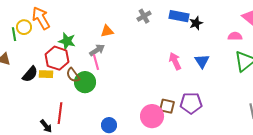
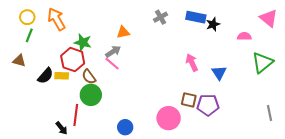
yellow circle: (24, 27) -> (27, 17), moved
green line: (14, 34) -> (29, 35), turned 32
pink semicircle: (235, 36) -> (244, 36), moved
blue triangle: (202, 61) -> (219, 73), moved
pink line: (96, 62) -> (112, 64), turned -35
green circle: (85, 82) -> (91, 95), moved
brown square: (167, 106) -> (189, 100), moved

